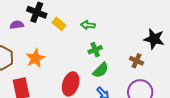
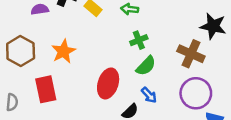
brown cross: (136, 61) -> (191, 54), size x1.5

